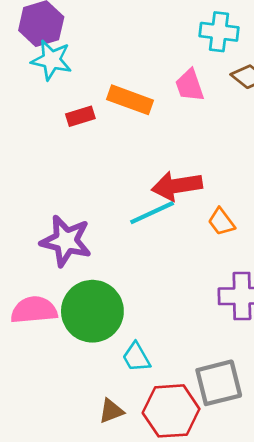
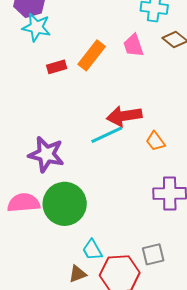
orange rectangle: (130, 100) -> (92, 55), turned -72
cyan trapezoid: (136, 357) -> (92, 250), moved
gray square: (219, 383) -> (153, 254), size x0.7

